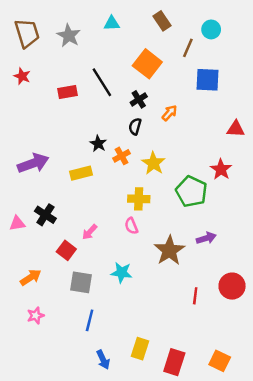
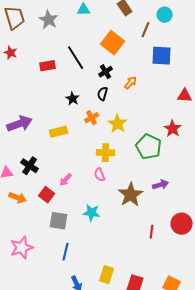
black star: (98, 144) -> (73, 99), moved
orange arrow: (31, 277) -> (18, 198), moved, turned 54
pink star: (36, 315) -> (22, 248), size x1.6

